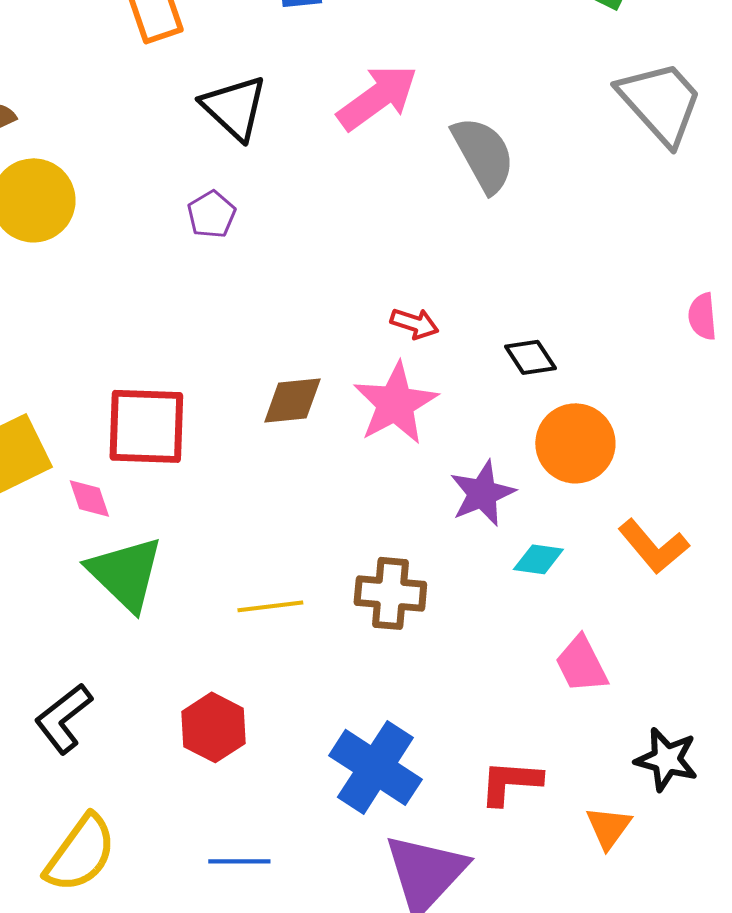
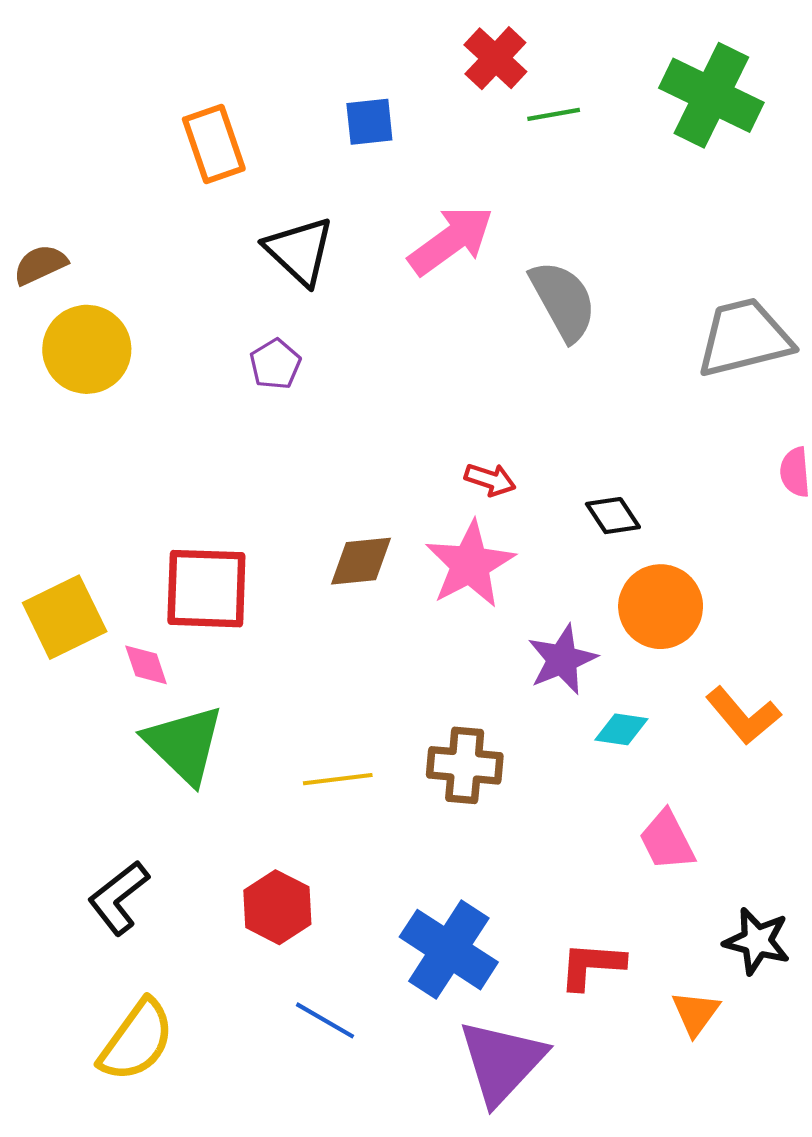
gray trapezoid: (660, 102) -> (744, 338), moved, turned -62
blue line: (239, 861) -> (325, 1020), moved, turned 30

